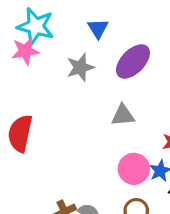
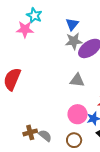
cyan star: (36, 26) -> (34, 15), size x0.7
gray star: (80, 67) -> (74, 41), moved

